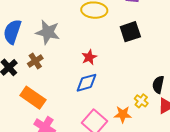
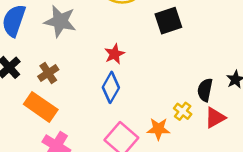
brown cross: (35, 61) -> (48, 73), moved
blue diamond: (86, 83) -> (111, 87), turned -45

